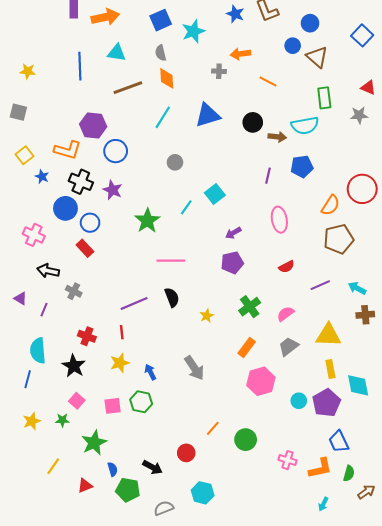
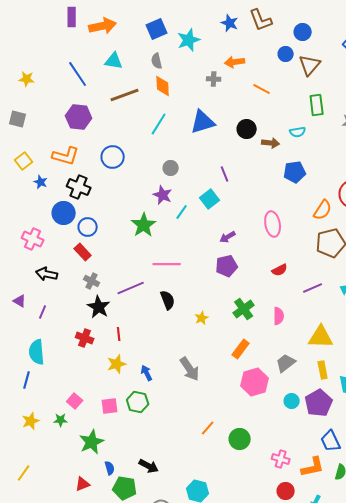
brown triangle: (317, 57) -> (310, 65), turned 30
blue line: (80, 66) -> (78, 74), turned -32
purple hexagon: (93, 125) -> (79, 117), moved
cyan semicircle: (305, 125) -> (298, 132), size x0.6
purple line: (268, 176) -> (225, 174), moved, turned -35
purple star: (113, 190) -> (163, 195), moved
gray cross: (74, 291) -> (92, 281), moved
purple line: (134, 304) -> (131, 288), moved
pink semicircle: (285, 314) -> (279, 316), turned 126
gray trapezoid: (289, 346) -> (286, 363), moved
black star: (74, 366) -> (99, 307), moved
red circle: (186, 453) -> (286, 491), moved
yellow line: (53, 466) -> (24, 473), moved

